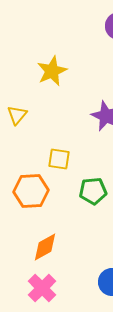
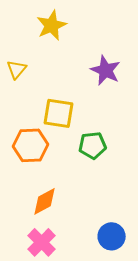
yellow square: (59, 159) -> (59, 113), size x1.4

